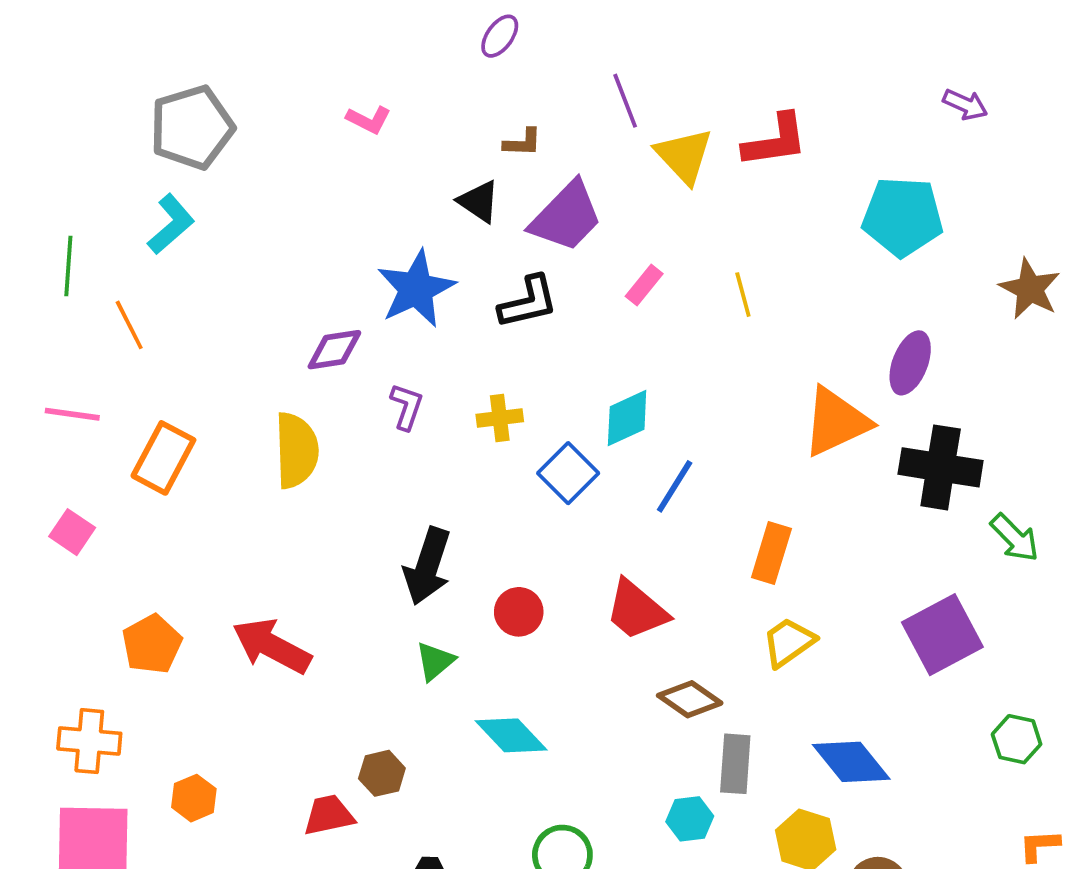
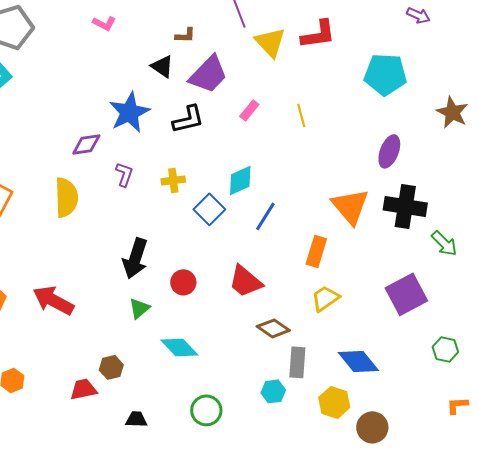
orange triangle: (836, 422) -> (350, 206), moved, turned -45

